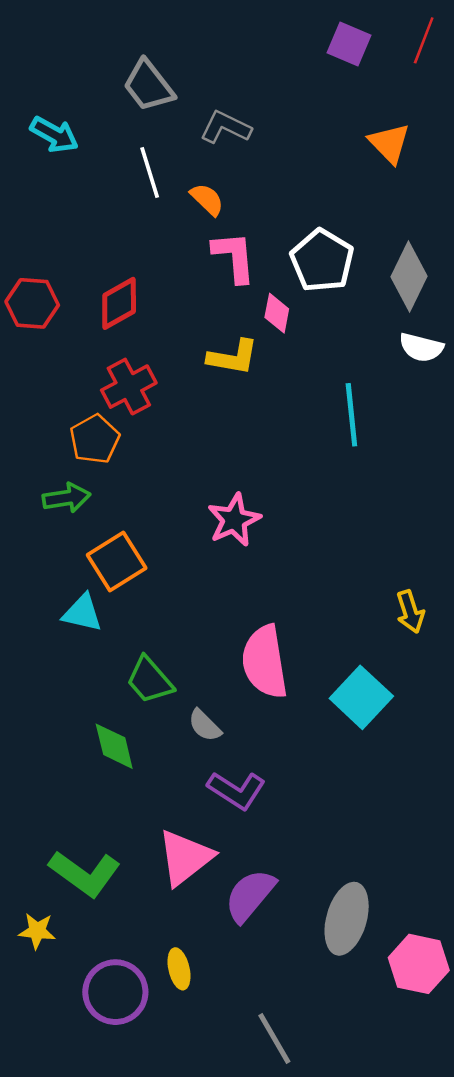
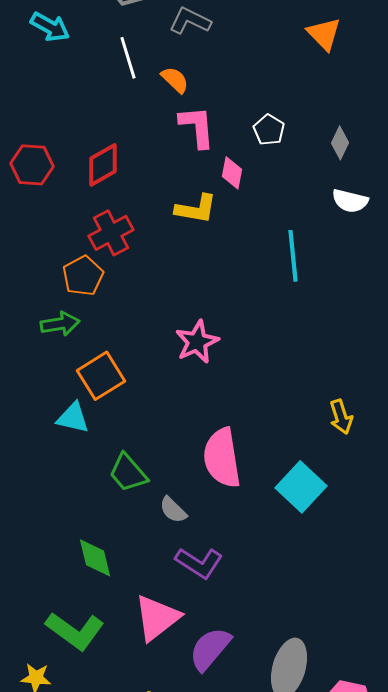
white pentagon: (322, 261) -> (269, 130), size x0.6
gray diamond: (409, 276) -> (340, 143), size x0.6
green diamond: (114, 746) -> (95, 558), moved

